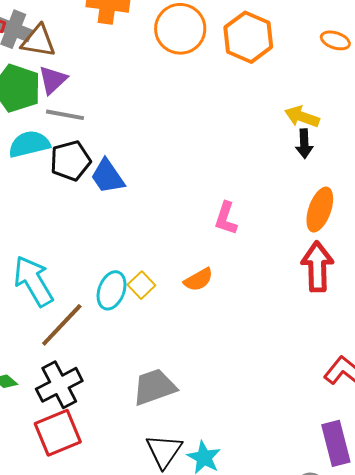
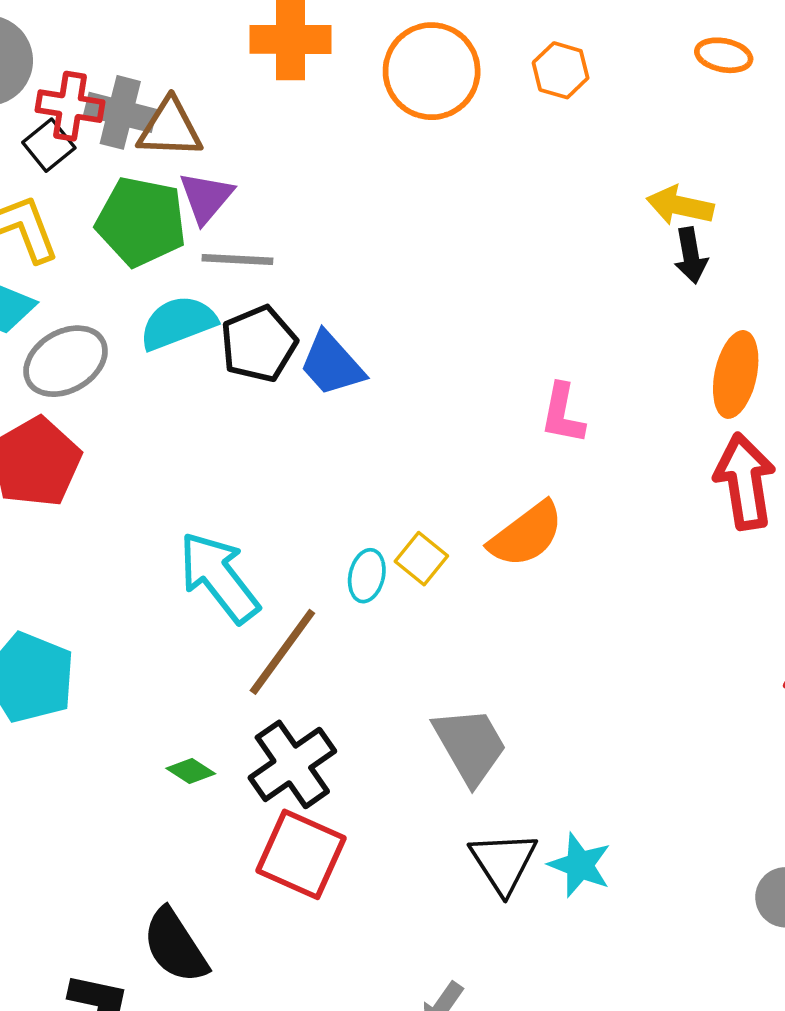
orange hexagon: (248, 37) -> (561, 70), size x0.6
orange semicircle: (198, 280) -> (526, 535), size x1.4
cyan ellipse: (112, 290) -> (367, 576), size x0.7
gray trapezoid: (154, 387) -> (470, 745), turned 87
red square: (58, 433) -> (301, 854), turned -36

